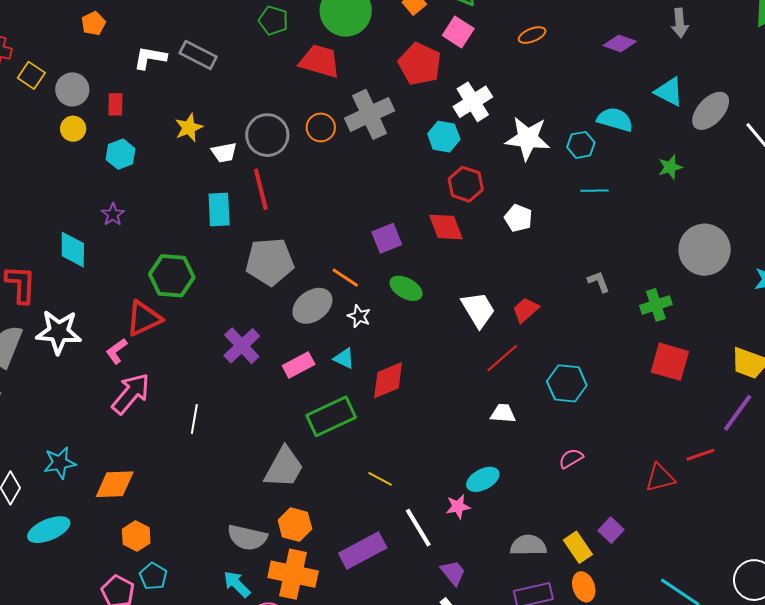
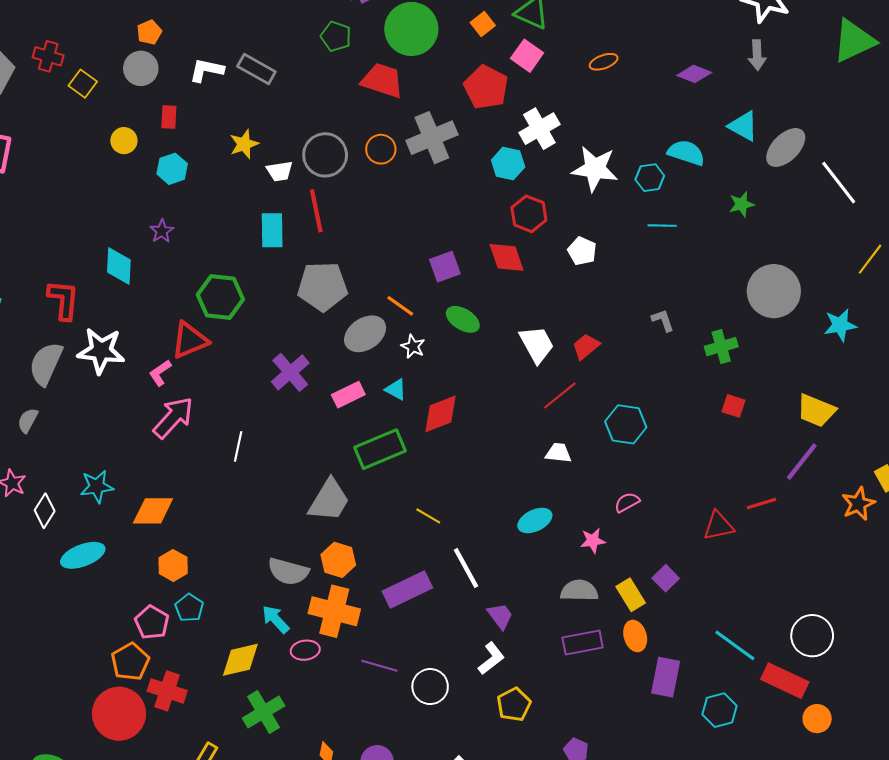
gray circle: (72, 89) -> (141, 68), moved
red square: (670, 362) -> (734, 406), size x0.6
pink star: (458, 507) -> (593, 541), moved

